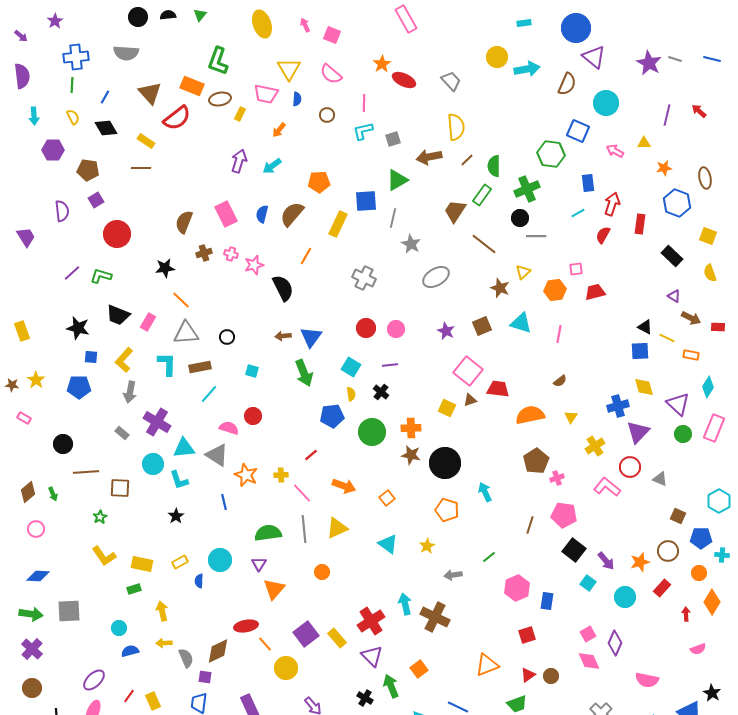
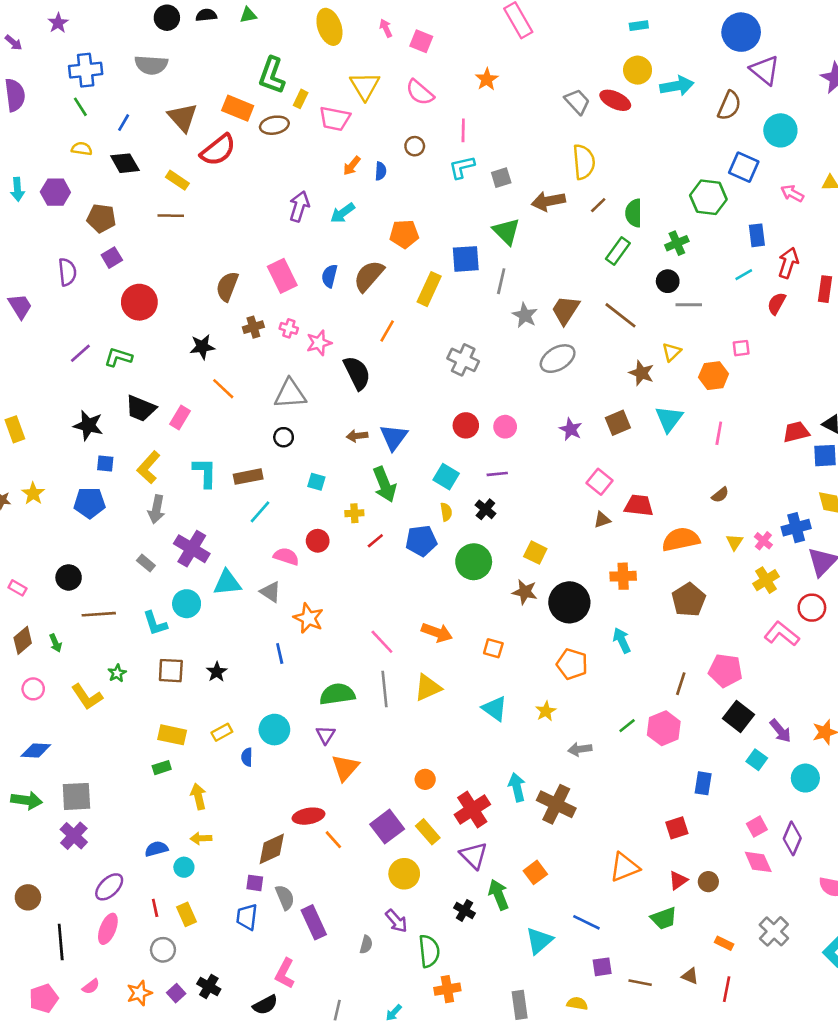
green triangle: (200, 15) -> (248, 15), turned 40
cyan rectangle: (524, 23) -> (639, 26), moved
red ellipse: (404, 80) -> (615, 100), moved
green line: (72, 85) -> (80, 107), turned -35
blue semicircle: (297, 99) -> (381, 171), moved
yellow rectangle: (240, 114) -> (301, 99), moved
cyan arrow: (34, 116) -> (17, 189), moved
yellow semicircle: (73, 117) -> (82, 149), turned -56
green triangle: (397, 180) -> (506, 231), turned -45
green cross: (527, 189) -> (677, 243), size x0.7
brown trapezoid: (455, 211) -> (565, 310), moved
red trapezoid: (595, 292) -> (796, 432), moved
cyan triangle: (521, 323) -> (669, 419), turned 50
gray triangle: (186, 333) -> (290, 394), moved
pink square: (468, 371) -> (600, 482), size x0.7
yellow square: (447, 408) -> (535, 553), moved
pink rectangle: (24, 418) -> (17, 588), moved
orange cross: (411, 428) -> (623, 576), moved
gray triangle: (217, 455) -> (270, 592), size x0.7
red line: (311, 455) -> (375, 541), moved
yellow cross: (281, 475) -> (354, 513), moved
pink cross: (557, 478) -> (763, 541), moved, turned -32
cyan L-shape: (179, 480) -> (155, 623), moved
brown square: (120, 488) -> (171, 671), moved
orange square: (387, 498) -> (493, 648), turned -35
yellow L-shape: (104, 556) -> (87, 697), moved
orange circle: (322, 572) -> (425, 779), moved
pink hexagon: (517, 588) -> (664, 728), moved
cyan circle: (119, 628) -> (184, 867), moved
purple cross: (32, 649) -> (74, 836), moved
gray semicircle: (186, 658) -> (285, 897), moved
yellow circle: (286, 668) -> (404, 874), moved
red line: (129, 696) -> (155, 908), turned -48

